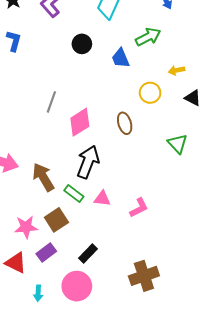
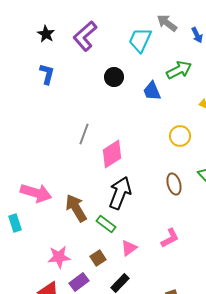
yellow circle: (150, 93) -> (180, 136), moved
brown ellipse: (125, 123) -> (174, 184), moved
pink triangle: (102, 199) -> (129, 248), moved, turned -42
brown square: (56, 220) -> (98, 258), moved, size x0.7

